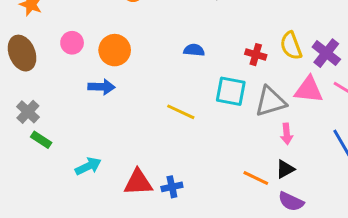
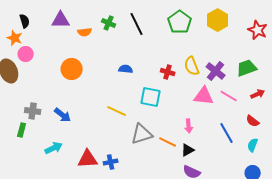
pink circle: (72, 43) -> (26, 54), moved
blue arrow: (101, 87) -> (63, 115), moved, turned 36
gray triangle: (270, 102) -> (142, 134), moved
gray cross: (28, 112) -> (33, 111), moved, turned -35
green rectangle: (41, 140) -> (22, 130), turned 72
orange line: (256, 178) -> (168, 142), moved

